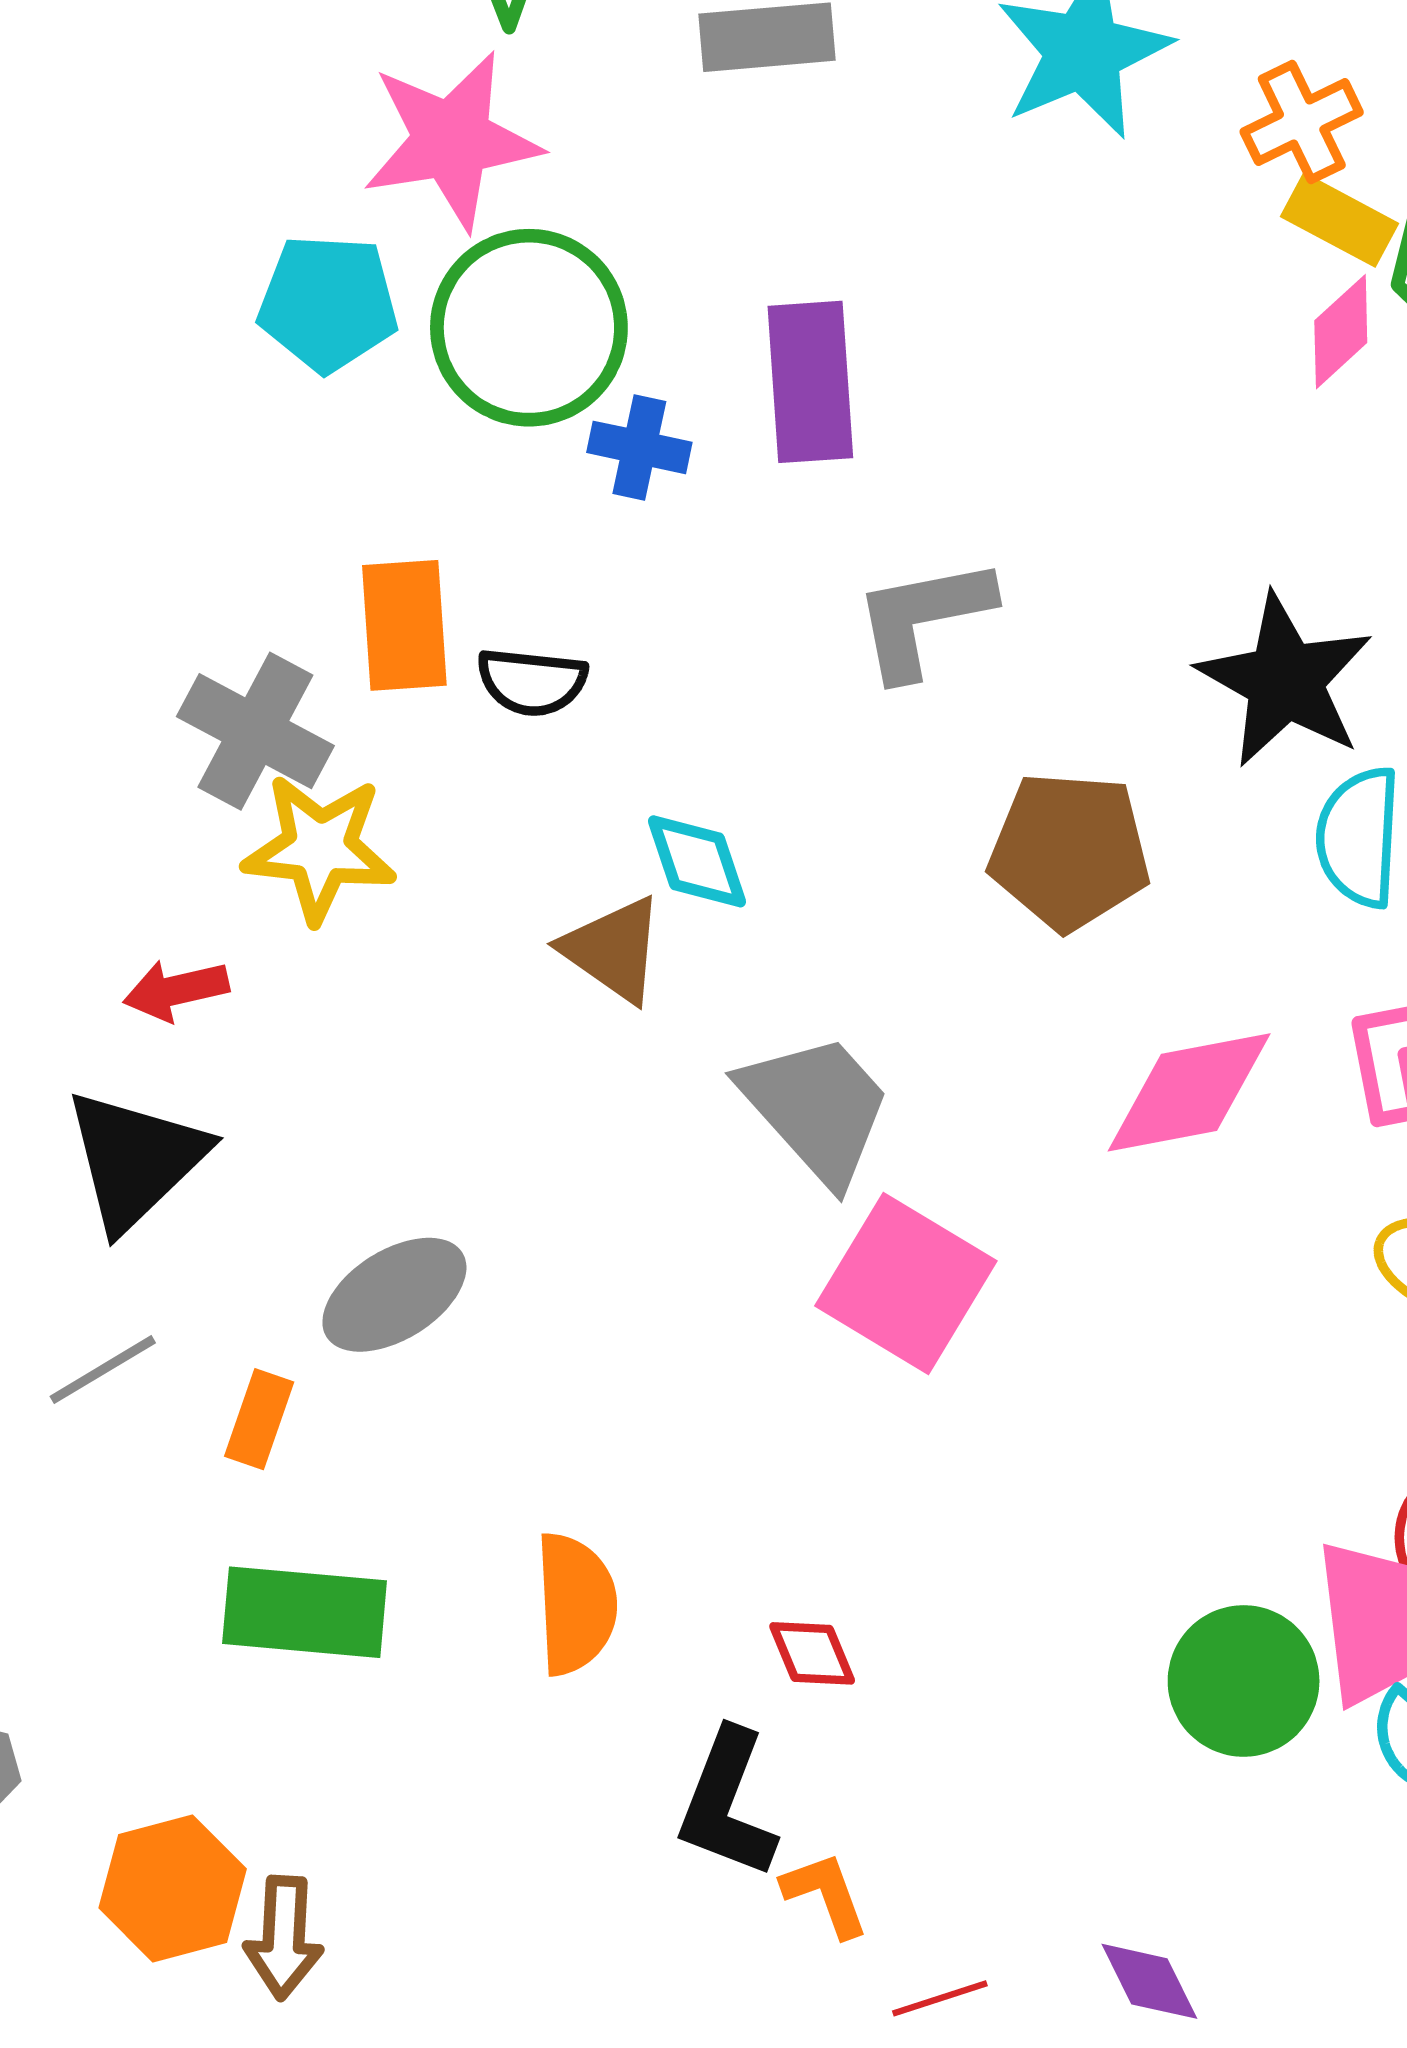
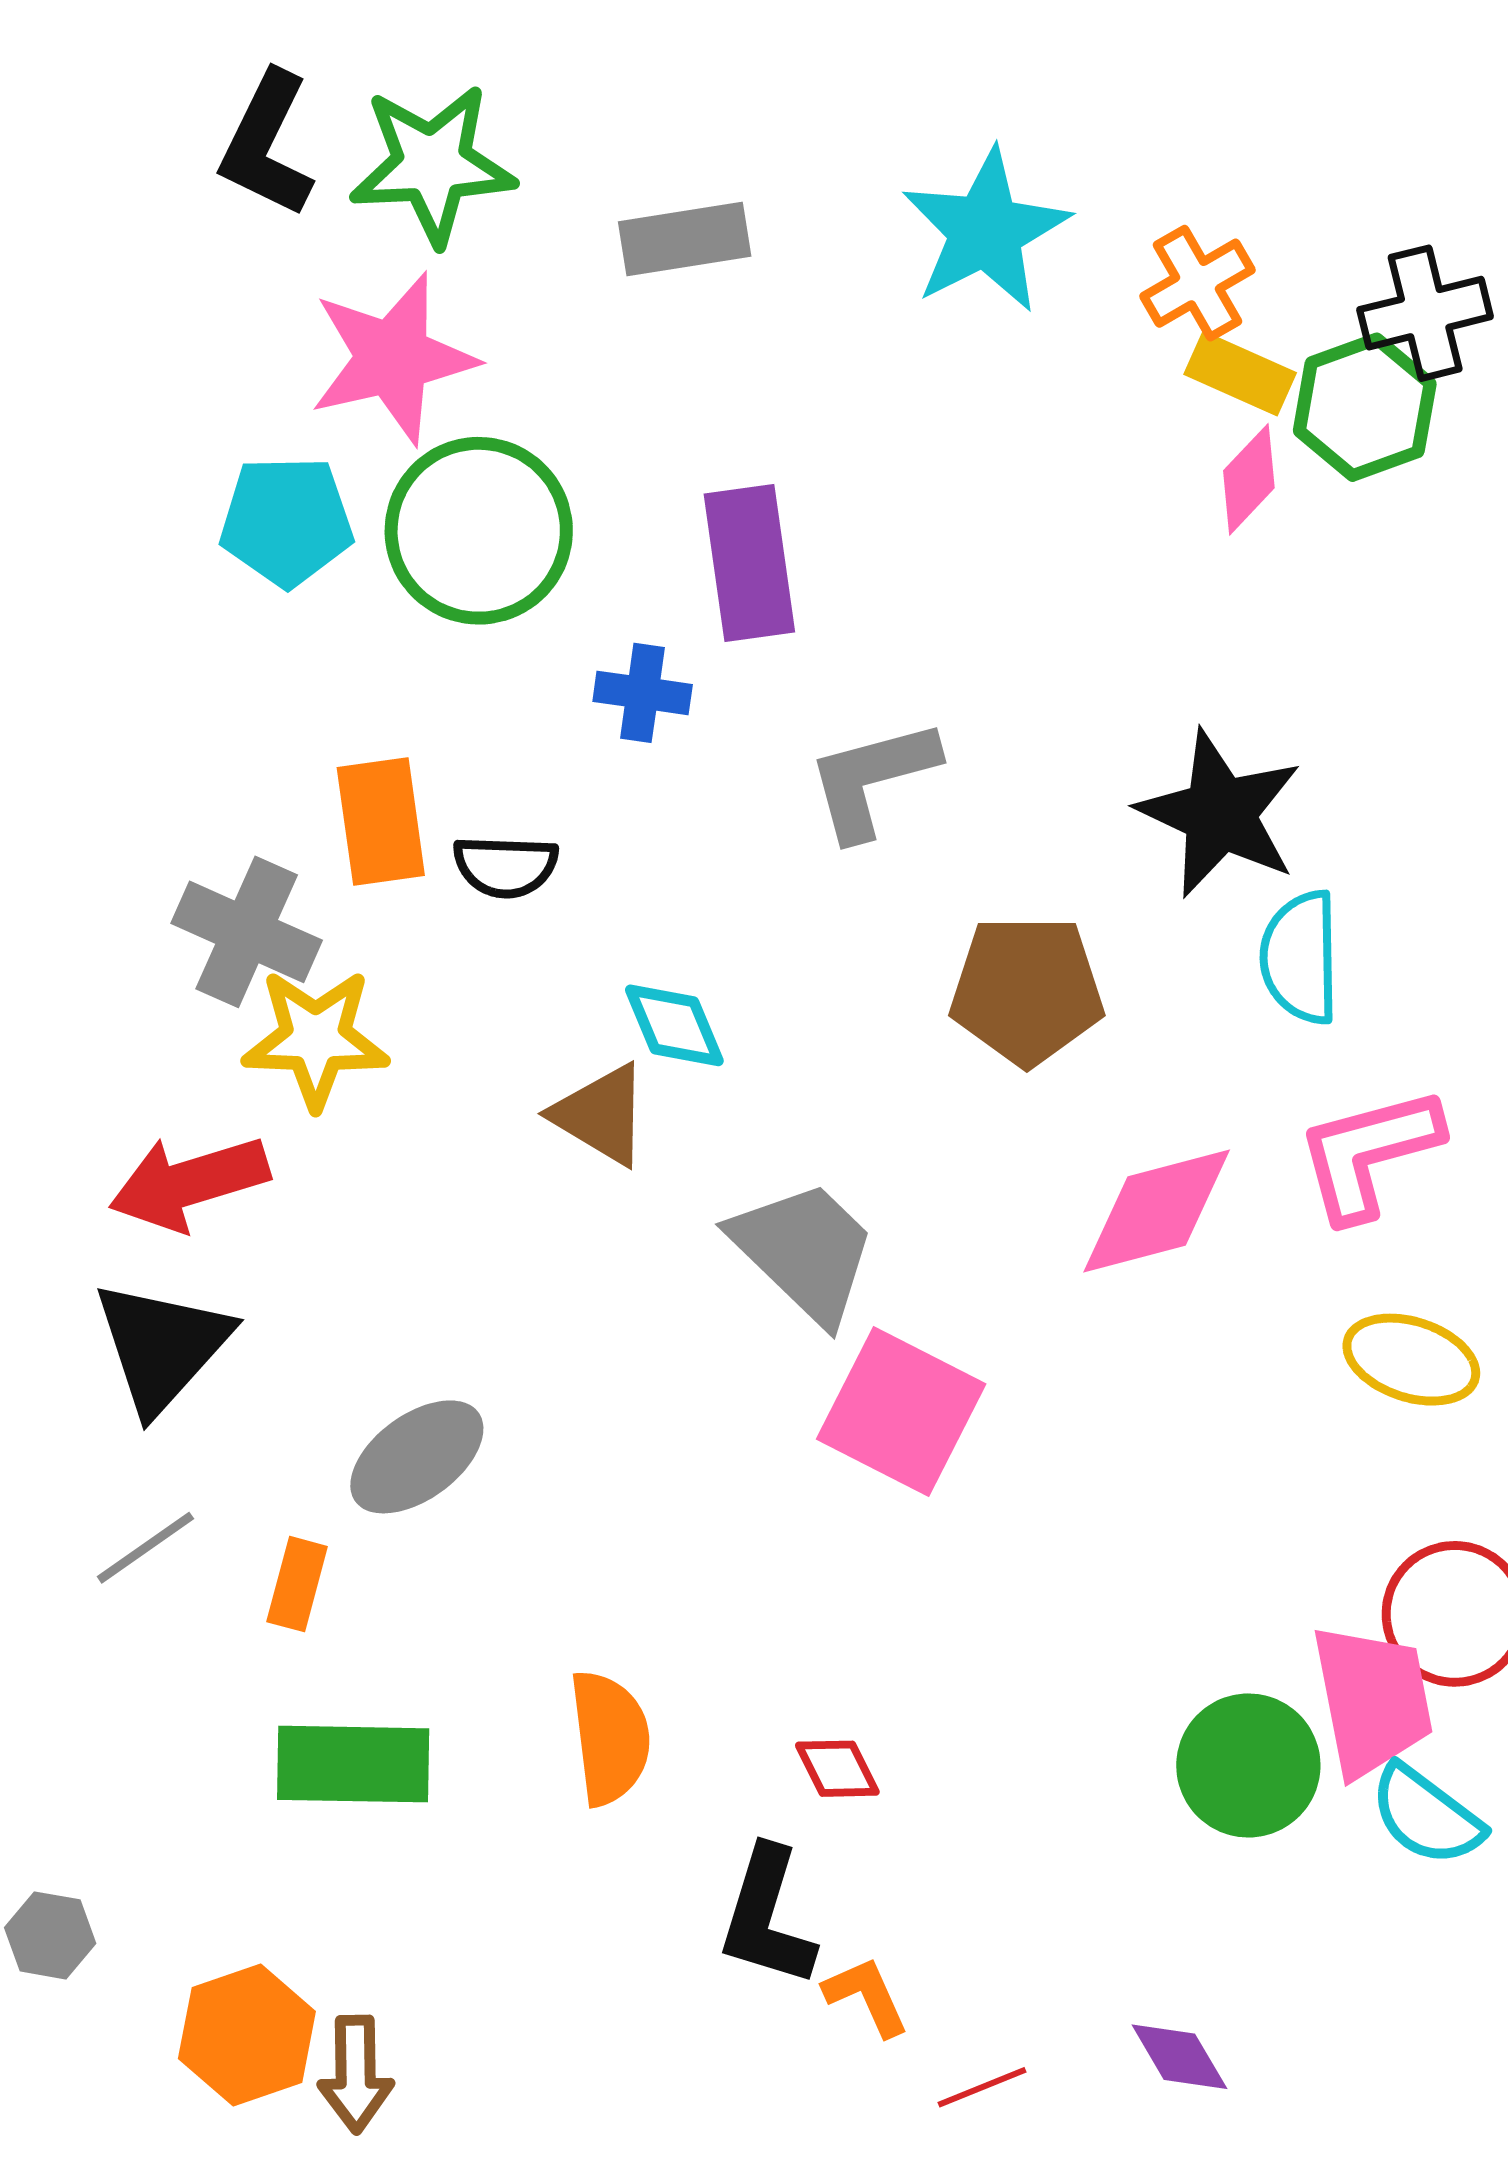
blue cross: (639, 447) -> (643, 693), moved
red arrow: (176, 990) -> (189, 1183), size x1.6

